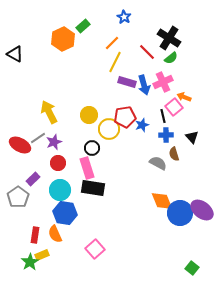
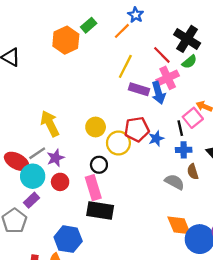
orange line: (112, 43) -> (122, 31), moved
pink cross: (163, 82) -> (168, 78), moved
cyan circle: (60, 190) -> (33, 176), moved

